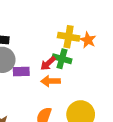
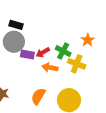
yellow cross: (69, 37) -> (77, 64), moved
red arrow: (48, 63) -> (43, 52), moved

